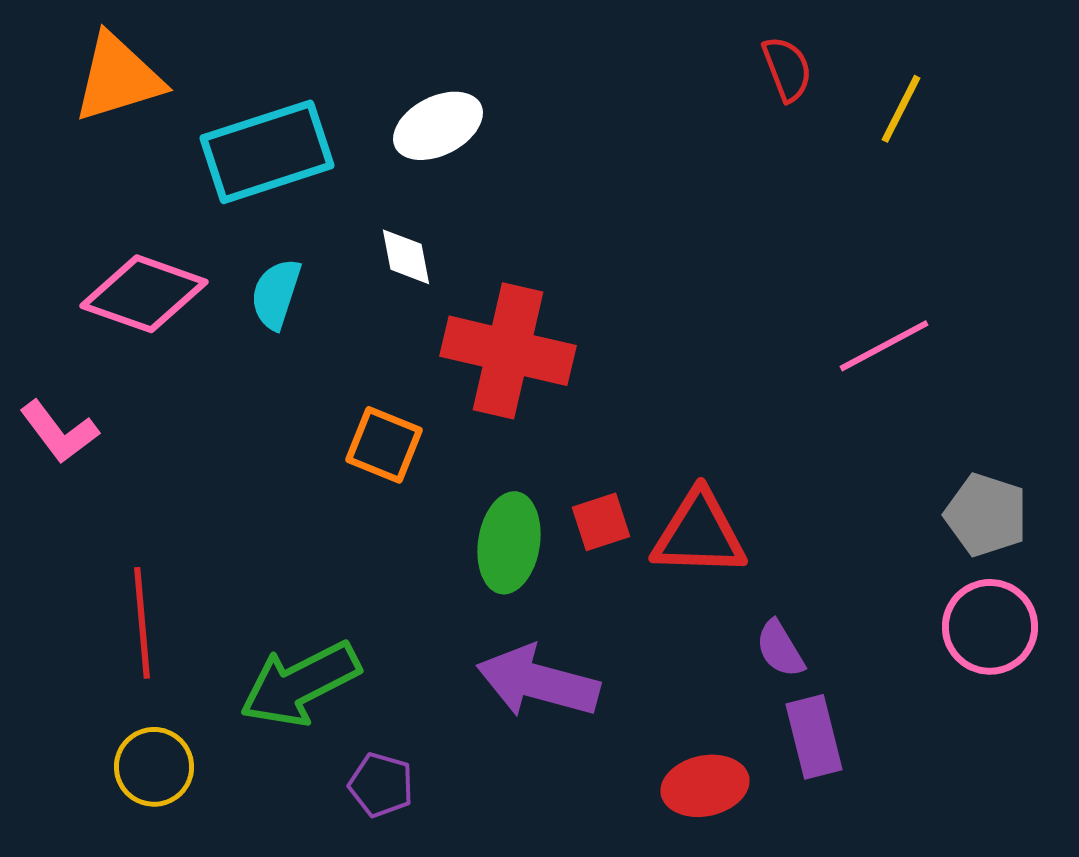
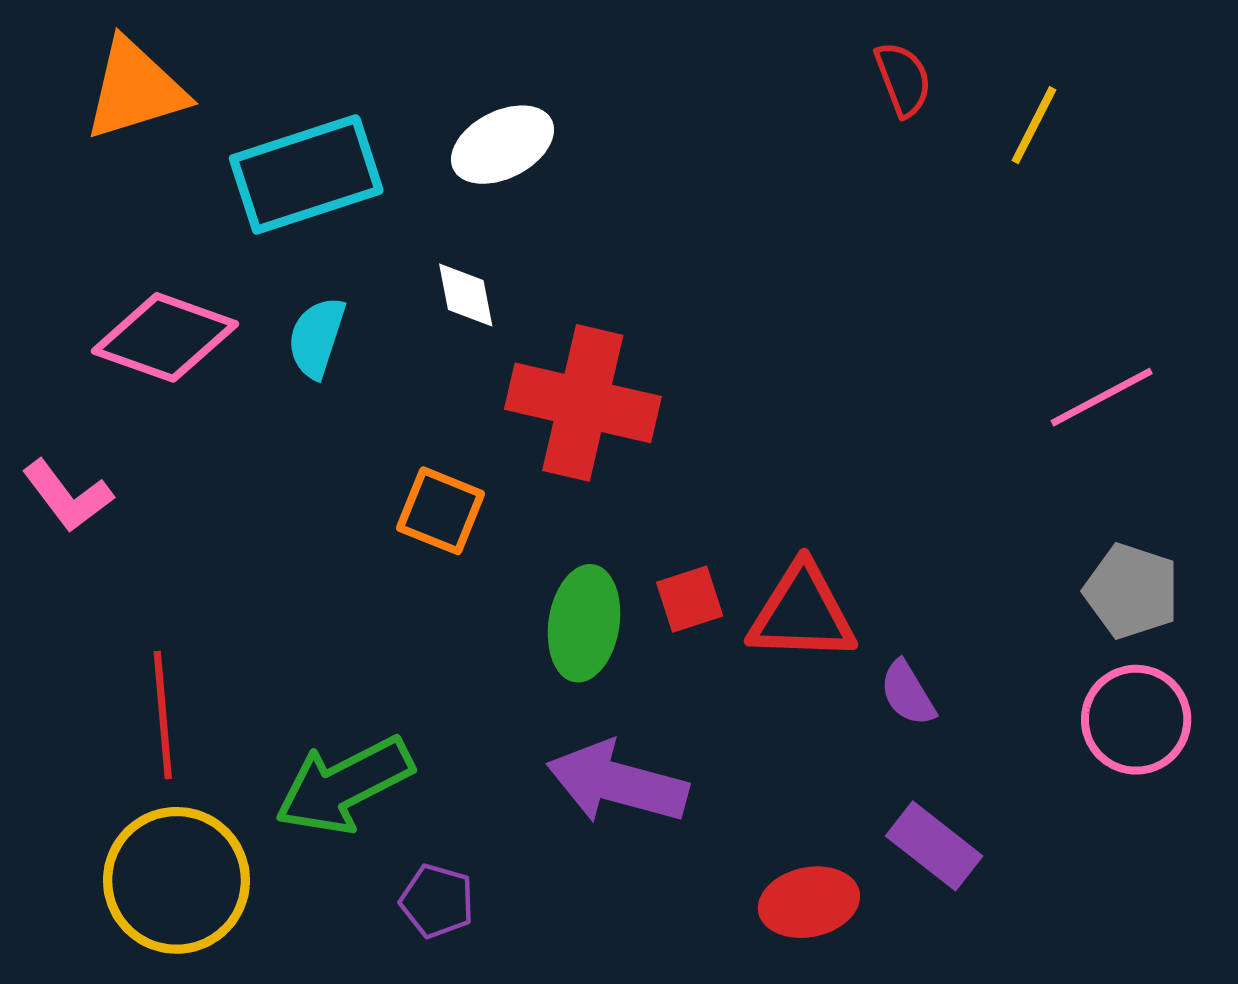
pink line: (884, 346) -> (1102, 397), moved
purple semicircle: (780, 649) -> (908, 693), moved
purple rectangle: (814, 737) -> (934, 846), turned -38
yellow circle: (154, 767) -> (177, 880), size x1.6

